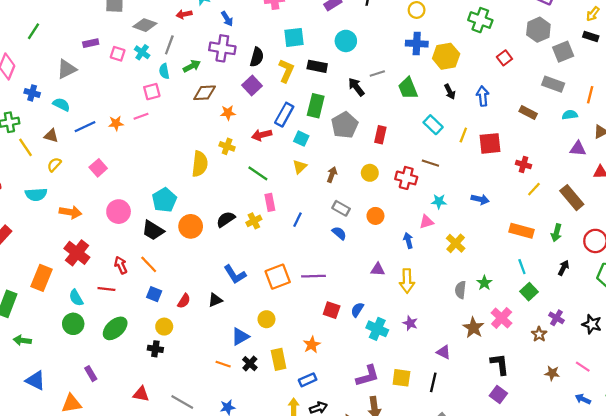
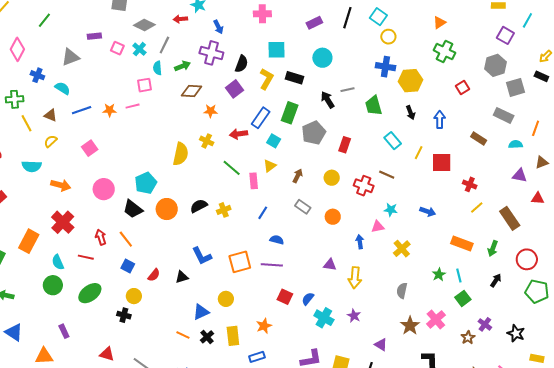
pink rectangle: (270, 202) -> (254, 181), moved
blue semicircle: (339, 233) -> (277, 240), moved, turned -32
green star: (484, 283) -> (439, 275), moved

